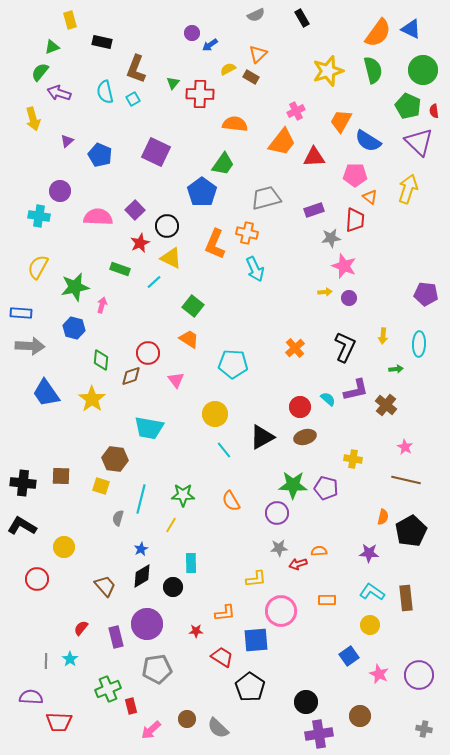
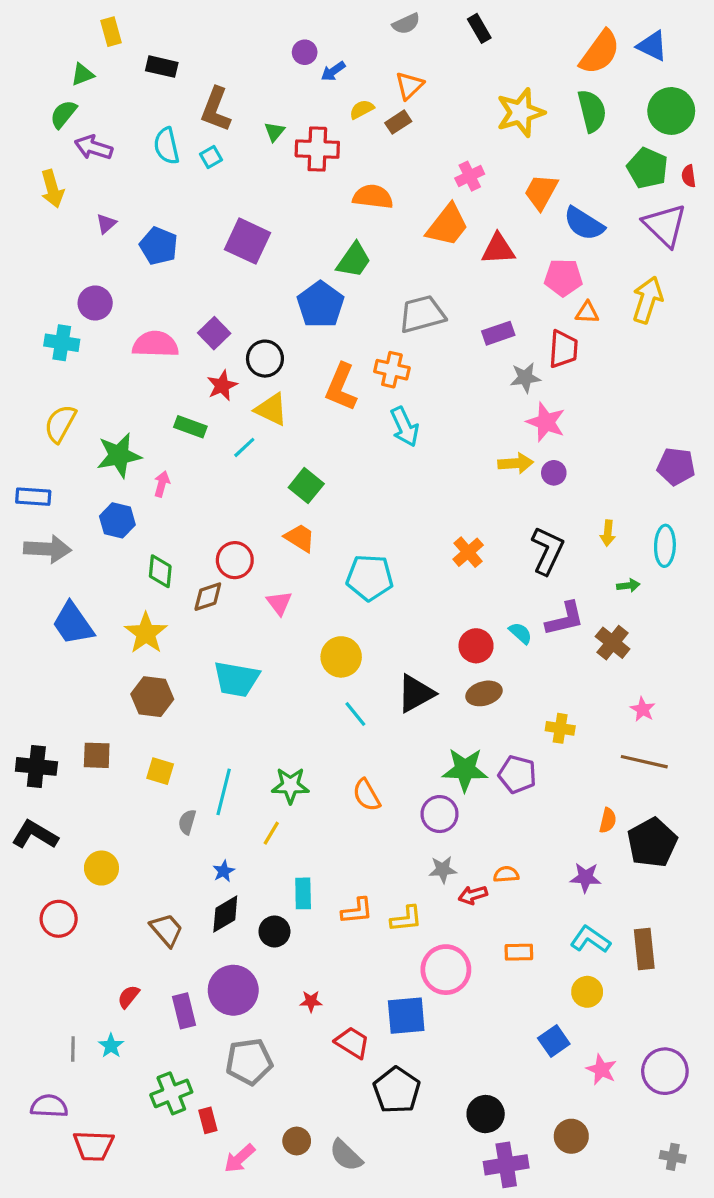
brown rectangle: (251, 77) -> (398, 122), turned -63
orange triangle: (370, 197) -> (587, 313), turned -35
yellow arrow: (325, 292) -> (516, 463), size x1.5
brown hexagon: (115, 459) -> (152, 697), moved
orange L-shape: (225, 613) -> (357, 911), moved

